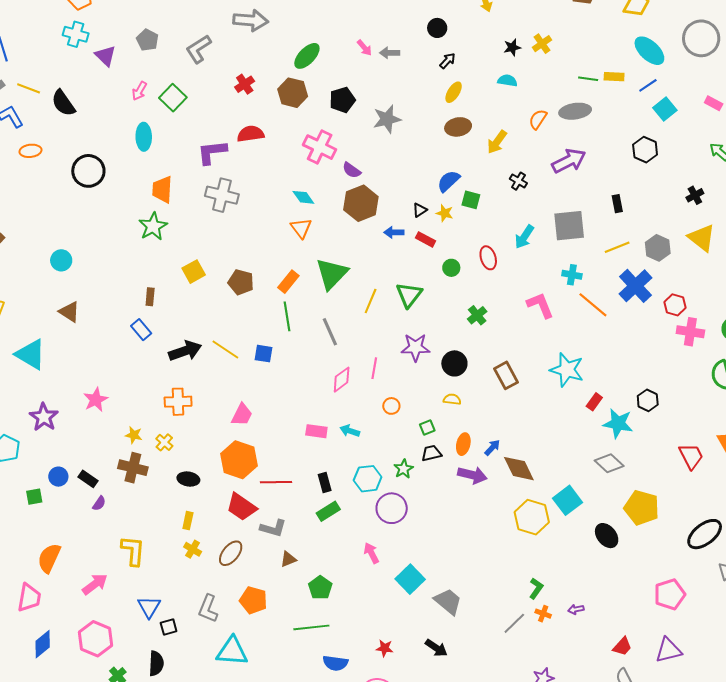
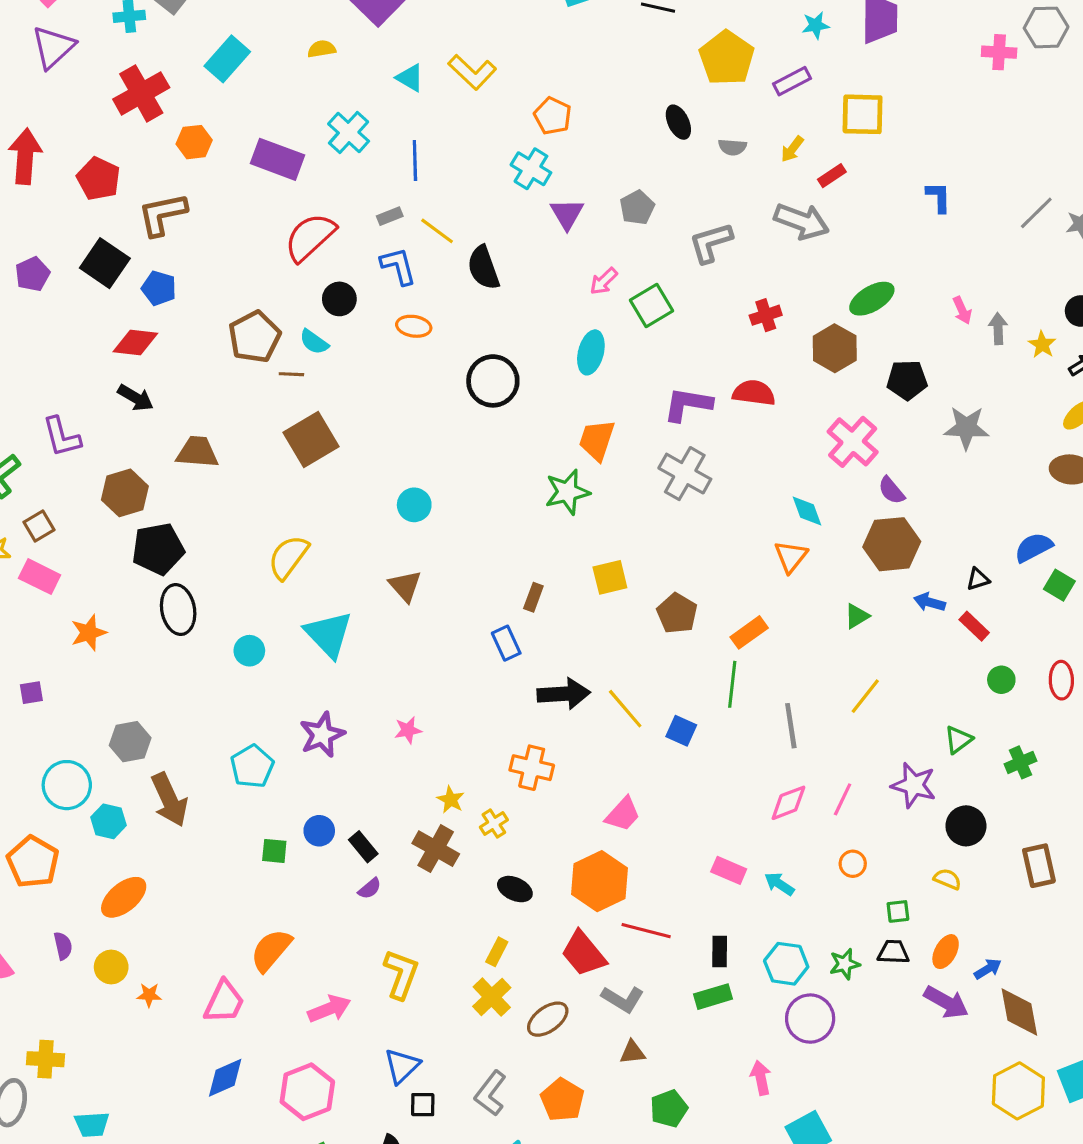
gray arrow: (390, 53) -> (998, 329), turned 72
yellow star: (445, 213) -> (1042, 345), moved
green triangle: (332, 274) -> (857, 616), moved, size x0.5
green triangle: (409, 295) -> (958, 740), moved, size x0.7
pink star: (96, 400) -> (408, 730), size x0.7
yellow cross: (193, 549) -> (492, 997), size x1.4

